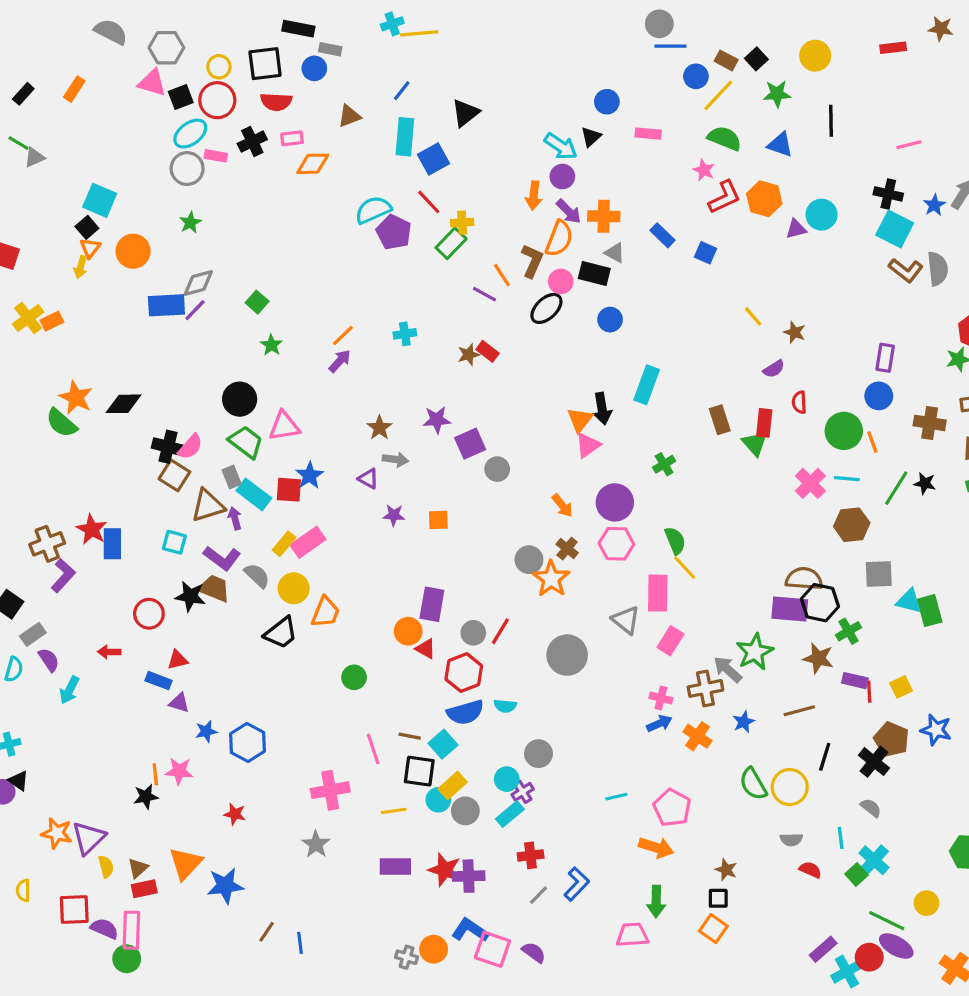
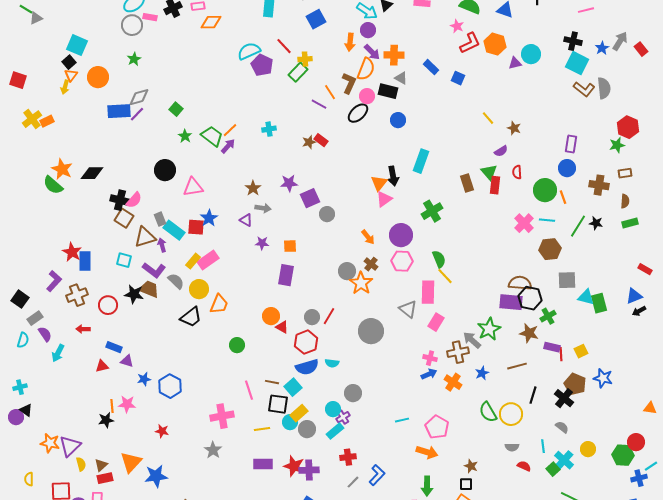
blue square: (434, 159) -> (316, 19), moved
green trapezoid: (246, 442) -> (212, 136), moved
green triangle: (755, 444) -> (489, 172), moved
green cross: (664, 464) -> (432, 211), size x1.5
brown cross: (47, 544) -> (77, 295), moved
purple rectangle: (432, 604) -> (286, 275), moved
red triangle: (178, 660) -> (102, 366), moved
yellow circle: (926, 903) -> (588, 449), moved

